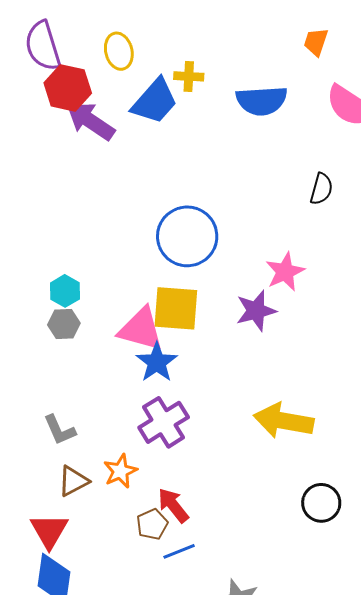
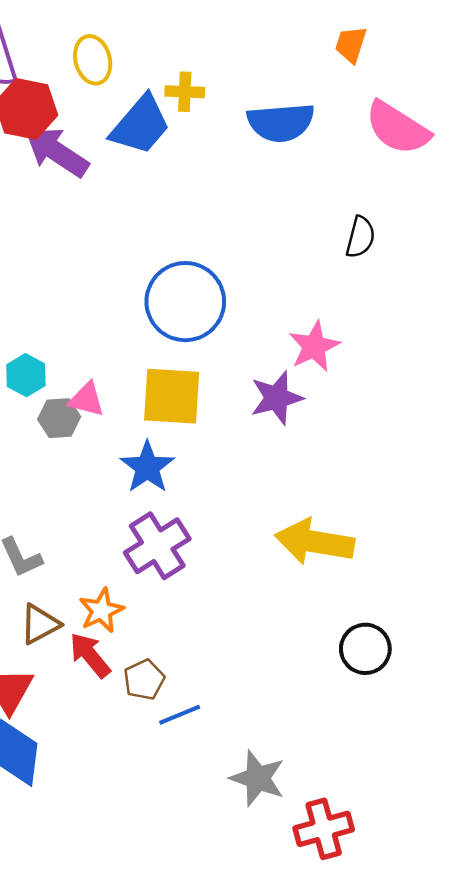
gray hexagon: (64, 324) -> (59, 418), moved
pink triangle: (141, 329) -> (86, 400), moved, size x0.6
red arrow: (173, 505) -> (90, 655), moved

